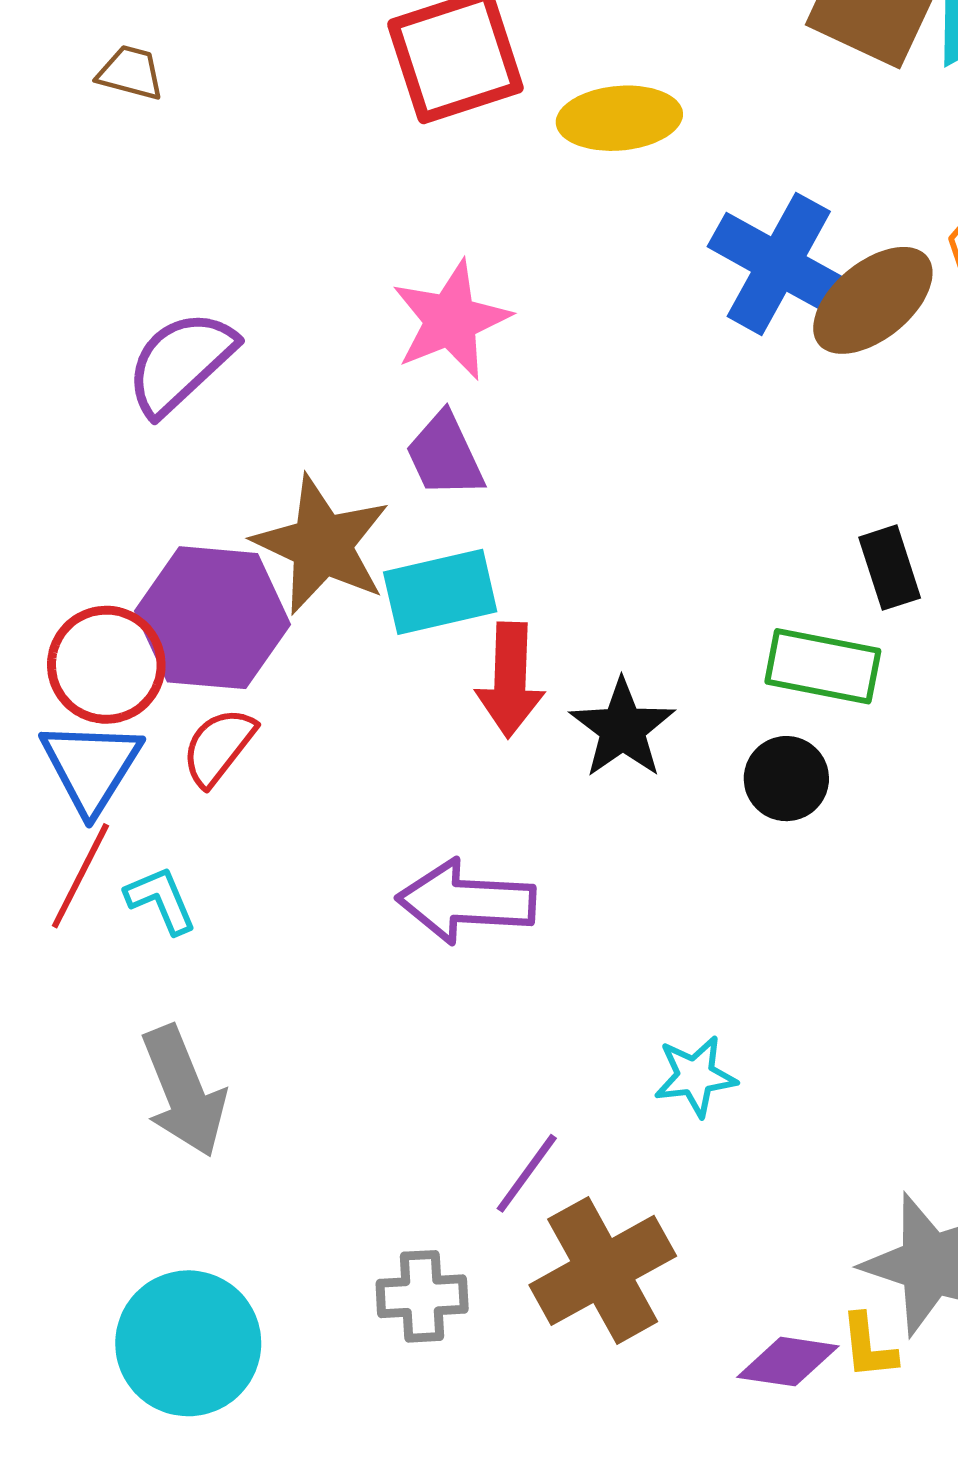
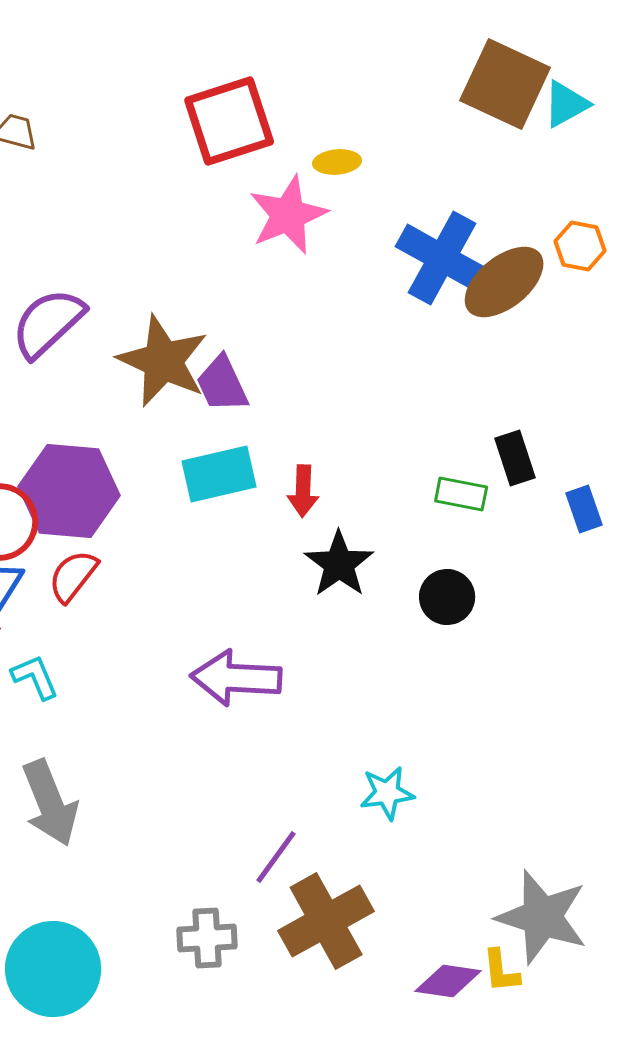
yellow ellipse: (619, 118) -> (337, 162), size x0.6
pink star: (451, 320) -> (288, 215), moved
brown star: (322, 545) -> (163, 361), moved
green rectangle: (823, 666) -> (461, 494), moved, size x0.7
red arrow: (510, 680) -> (303, 491), moved, size x0.7

